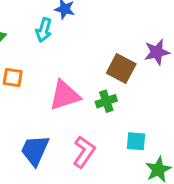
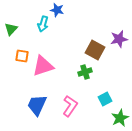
pink triangle: (65, 95) -> (43, 66), moved
cyan square: (136, 141) -> (105, 99), turned -32

